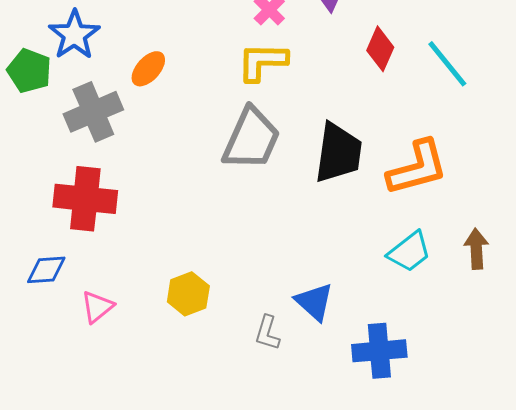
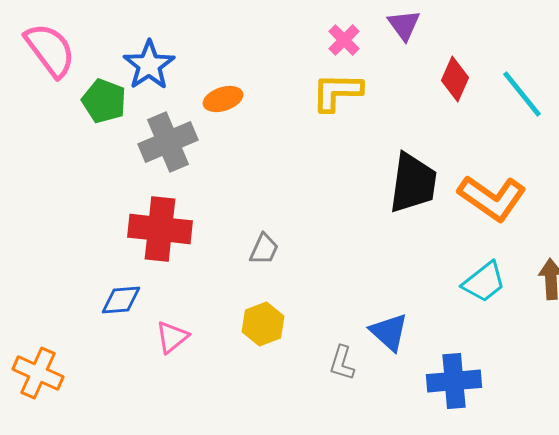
orange ellipse: (148, 69) -> (223, 99), turned 30
gray trapezoid: (251, 139) -> (264, 249), moved, size x0.5
orange L-shape: (417, 168) -> (492, 198), turned 50

